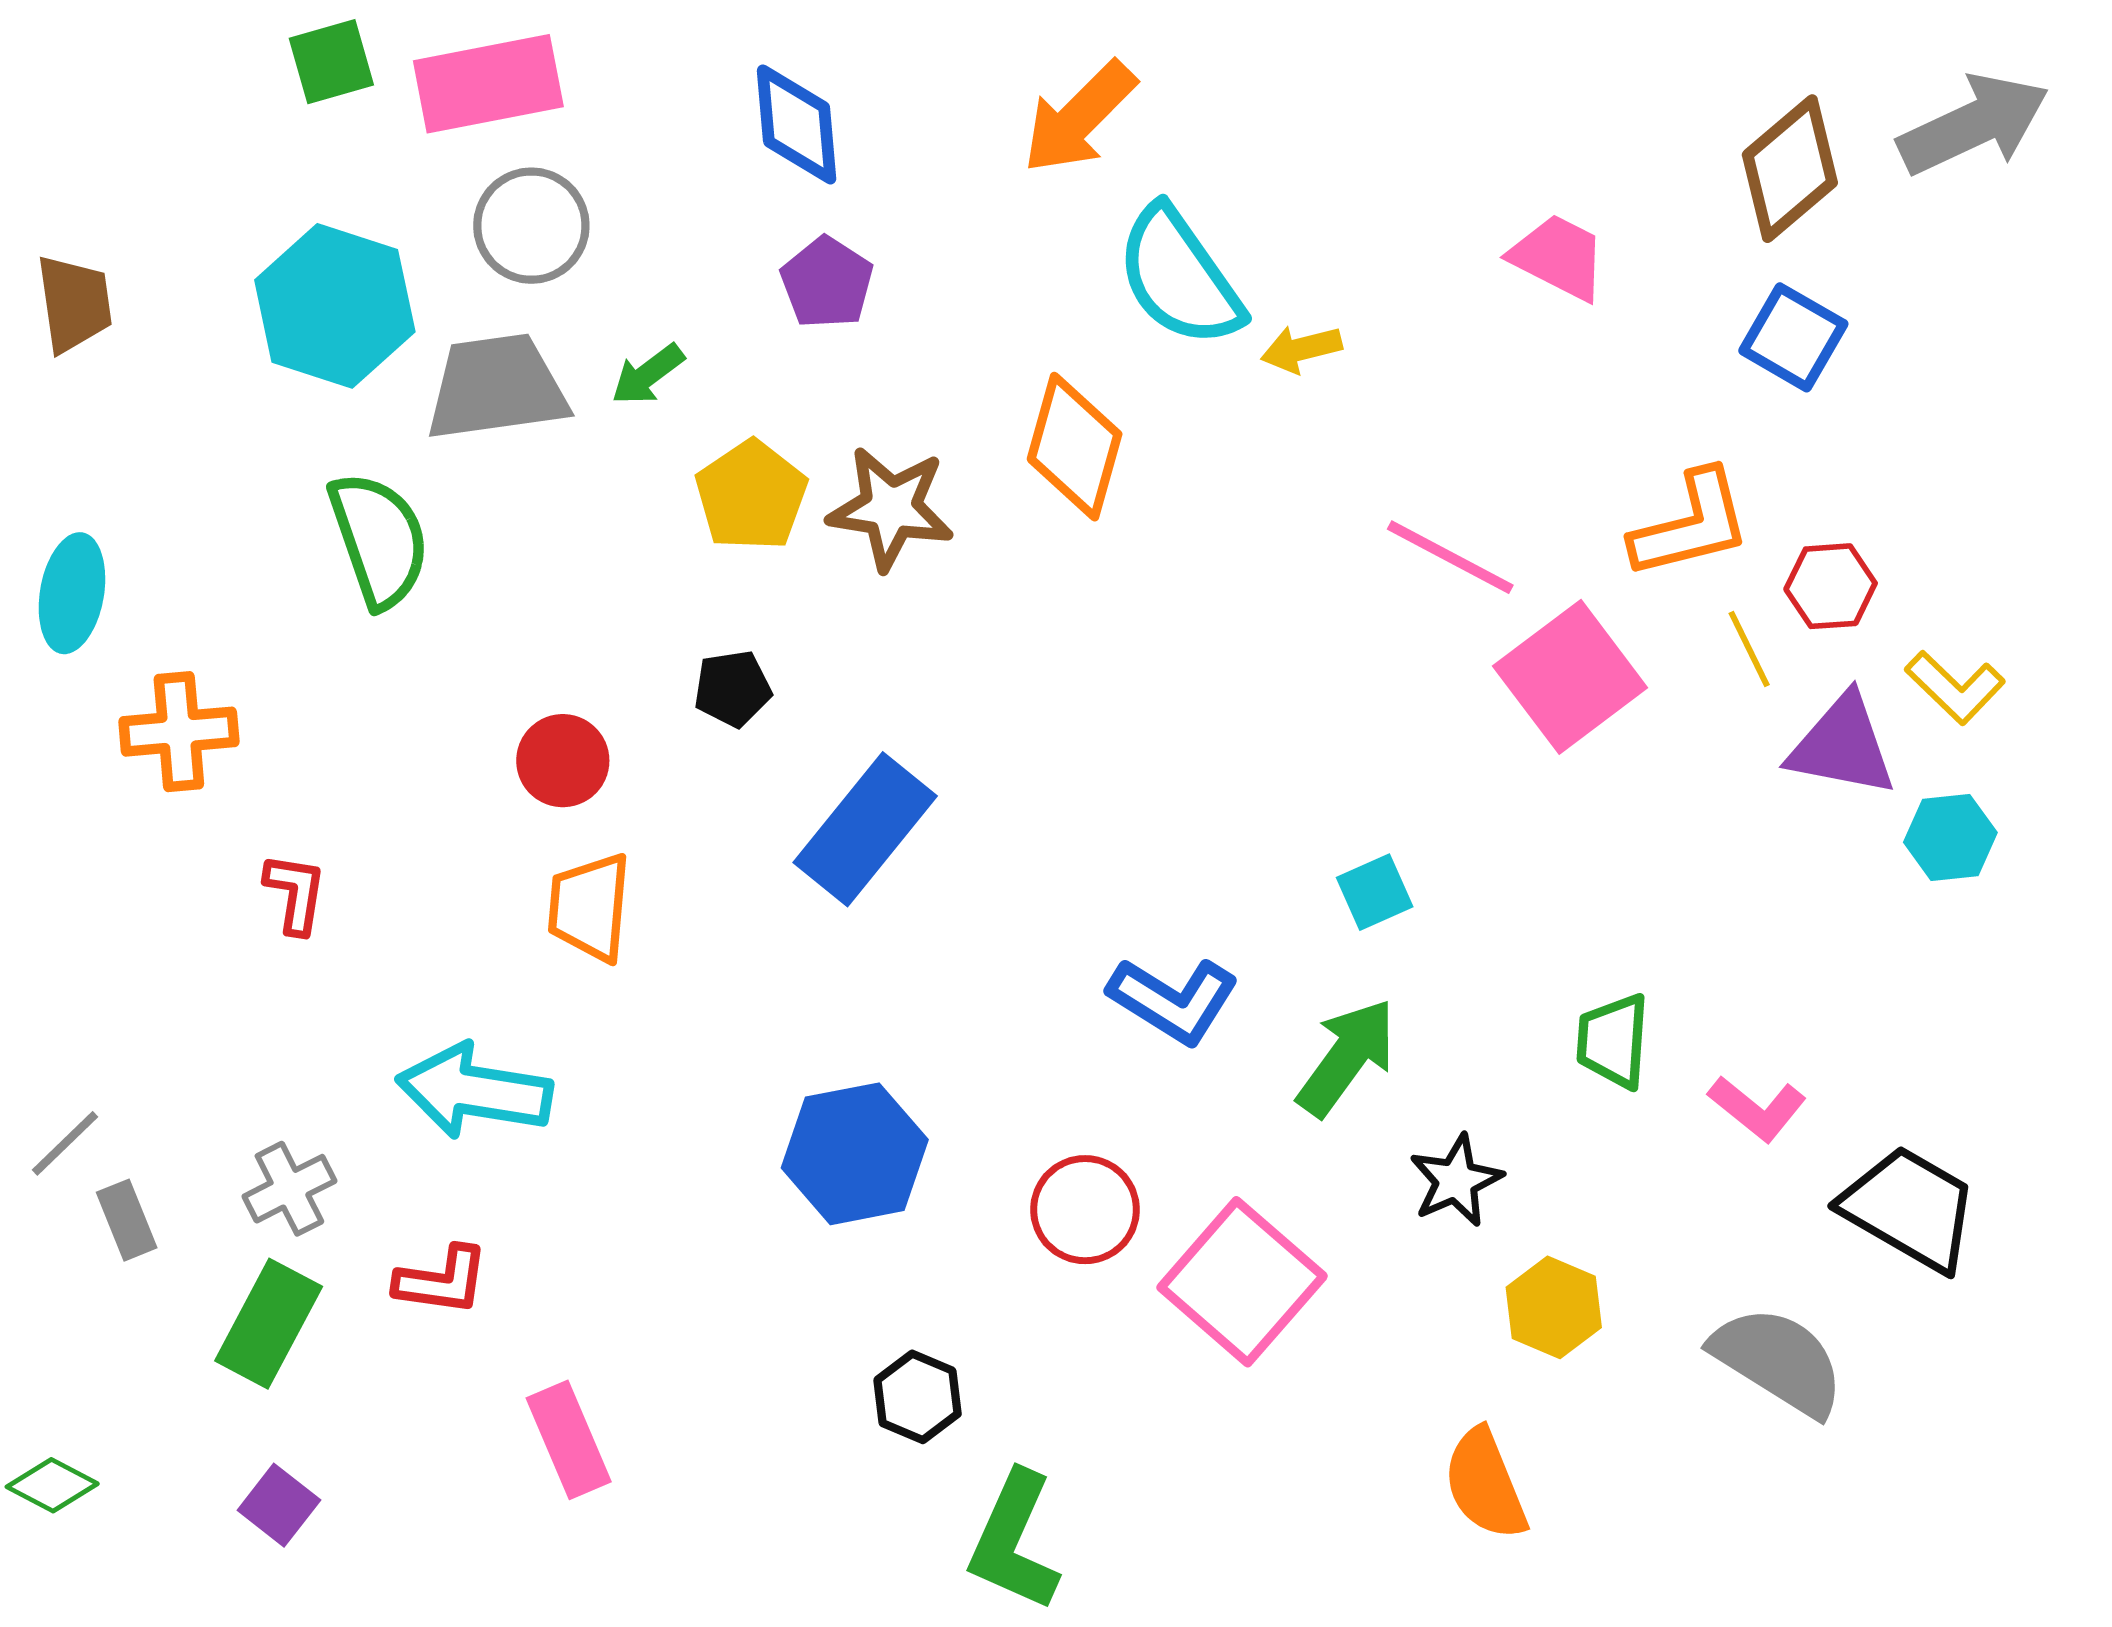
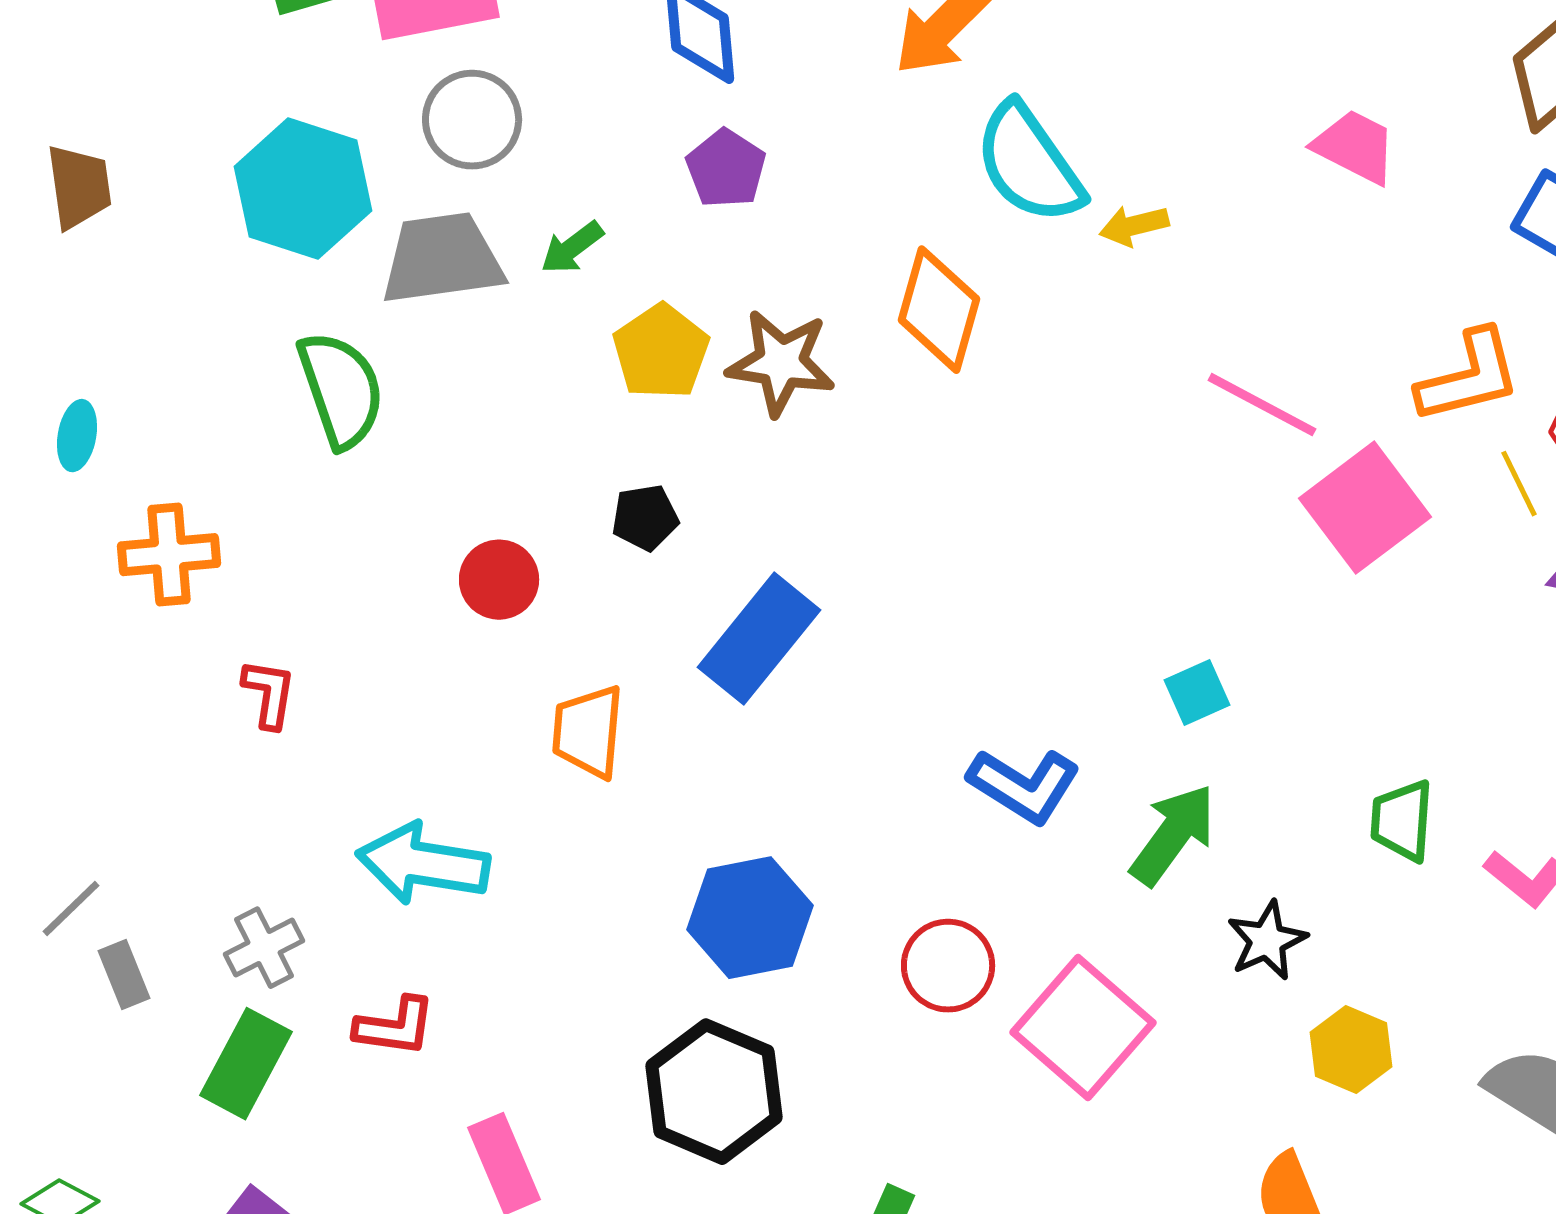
cyan ellipse: (72, 593) -> (77, 436), size x0.7
orange trapezoid: (590, 907) -> (588, 732), moved
black hexagon: (918, 1397) -> (714, 1092), moved, size x1.8

